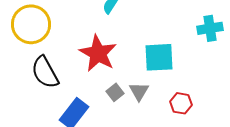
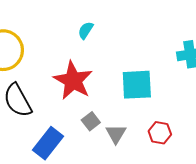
gray triangle: (139, 91) -> (116, 134), moved

